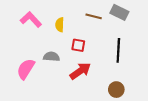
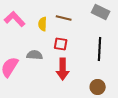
brown line: (94, 16) -> (64, 18), moved
red arrow: (80, 71) -> (63, 69), turned 125

